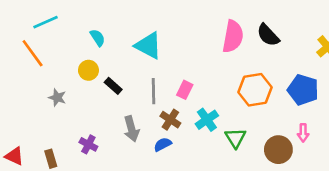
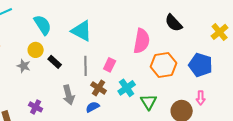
pink semicircle: (233, 36) -> (142, 41), moved
cyan semicircle: (98, 38) -> (43, 25), size x1.5
gray star: (57, 98) -> (24, 66), moved

